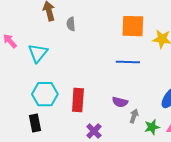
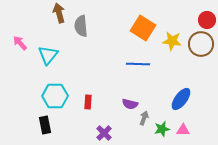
gray semicircle: (71, 24) -> (81, 26), size x1.5
orange square: (133, 26) -> (143, 28), turned 30
red rectangle: (78, 100) -> (88, 102), size x0.6

